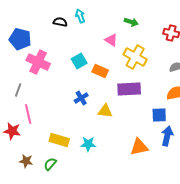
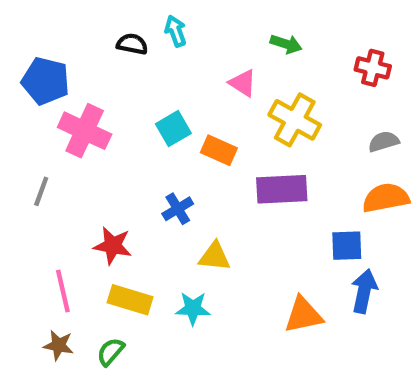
yellow triangle: (105, 111) -> (215, 256), moved
pink line: (28, 114) -> (63, 291), moved
red star: (12, 131) -> (113, 246), moved

